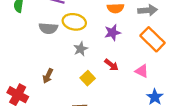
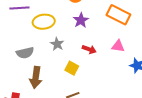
gray semicircle: (48, 28) -> (25, 53), moved
brown arrow: (48, 76) -> (36, 77), size x1.5

